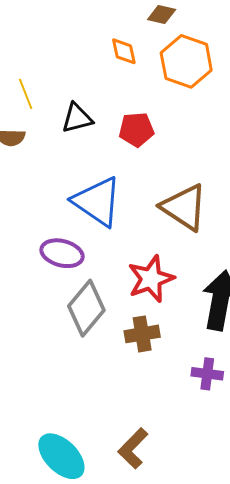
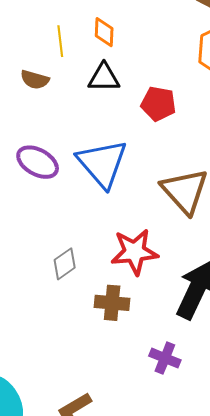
orange diamond: (124, 51) -> (104, 32), moved
purple ellipse: (62, 253) -> (38, 162), moved
gray diamond: (86, 308) -> (65, 264), size x0.6

